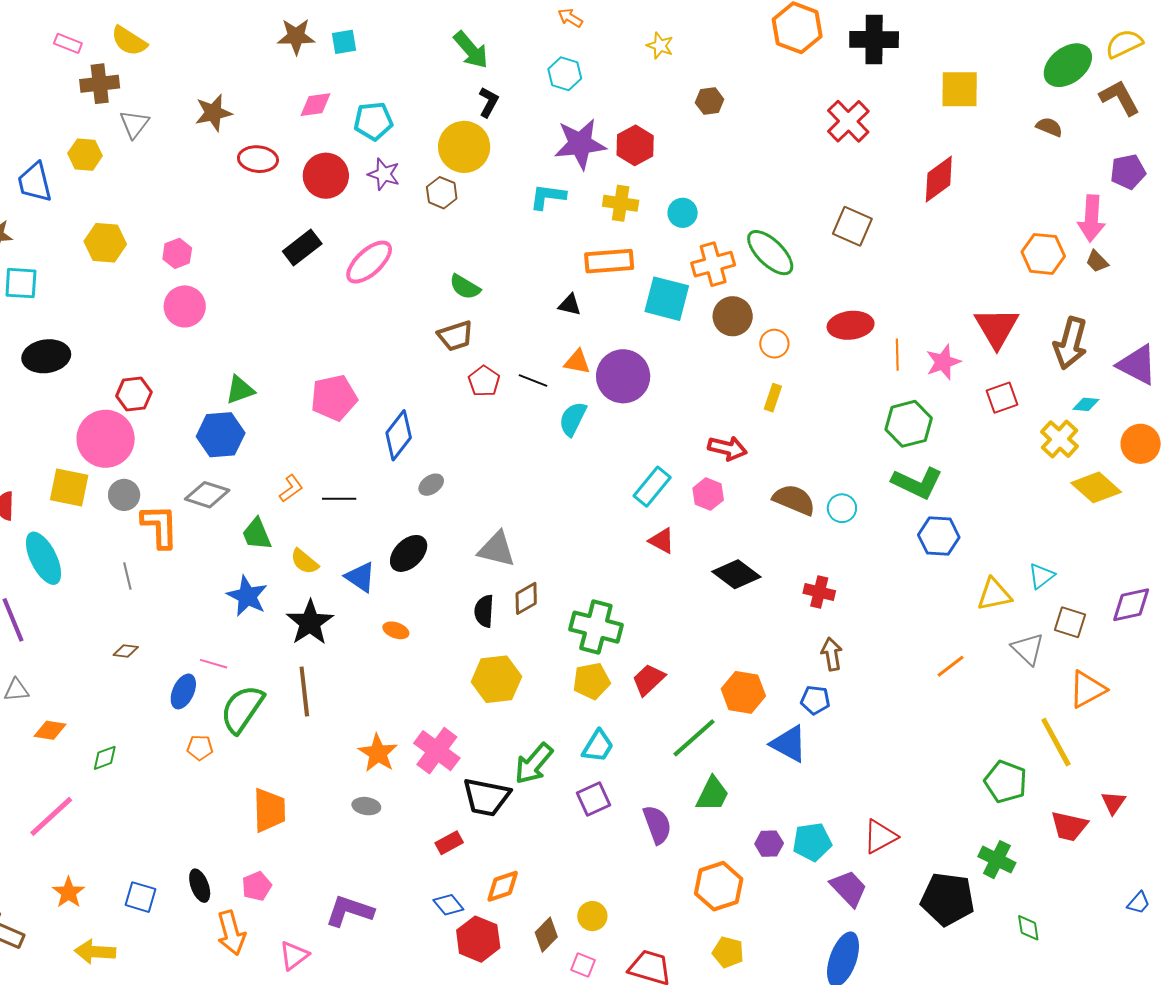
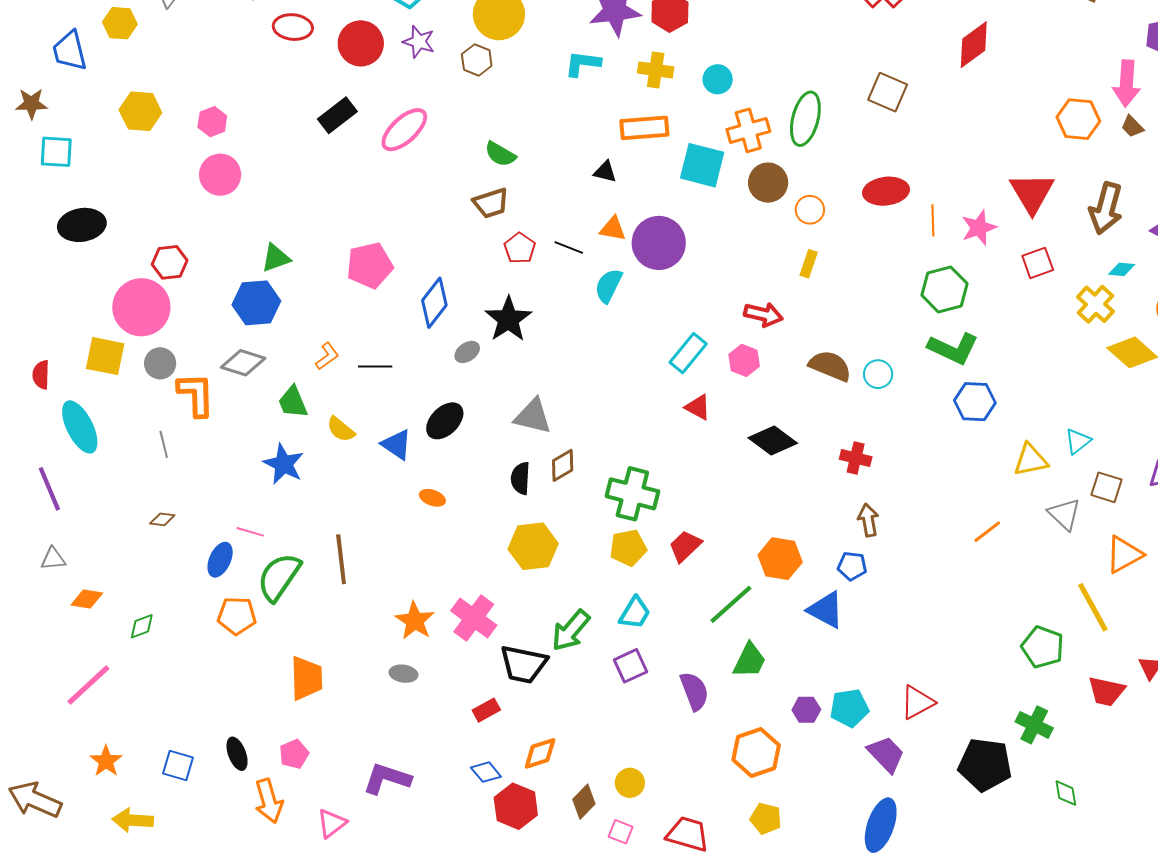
green ellipse: (770, 253) -> (805, 119), turned 60
black star: (310, 623) -> (508, 319), moved
orange pentagon: (200, 748) -> (237, 616), size x1.5

